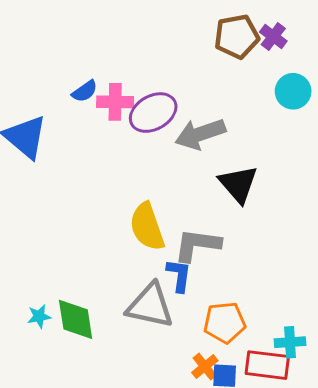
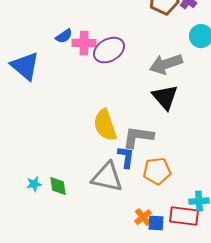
gray arrow: (200, 134) -> (166, 64), moved
green diamond: (76, 319) -> (58, 186), size x0.7
orange pentagon: (225, 322) -> (157, 171), moved

